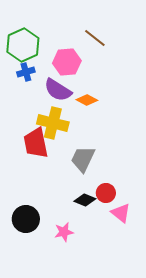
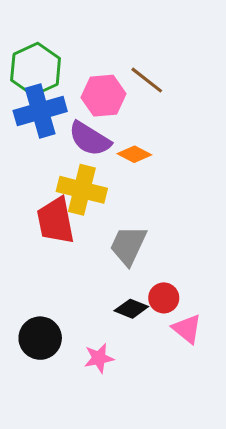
brown line: (95, 38) -> (147, 80), moved
blue cross: (26, 72) -> (40, 111), size x1.8

